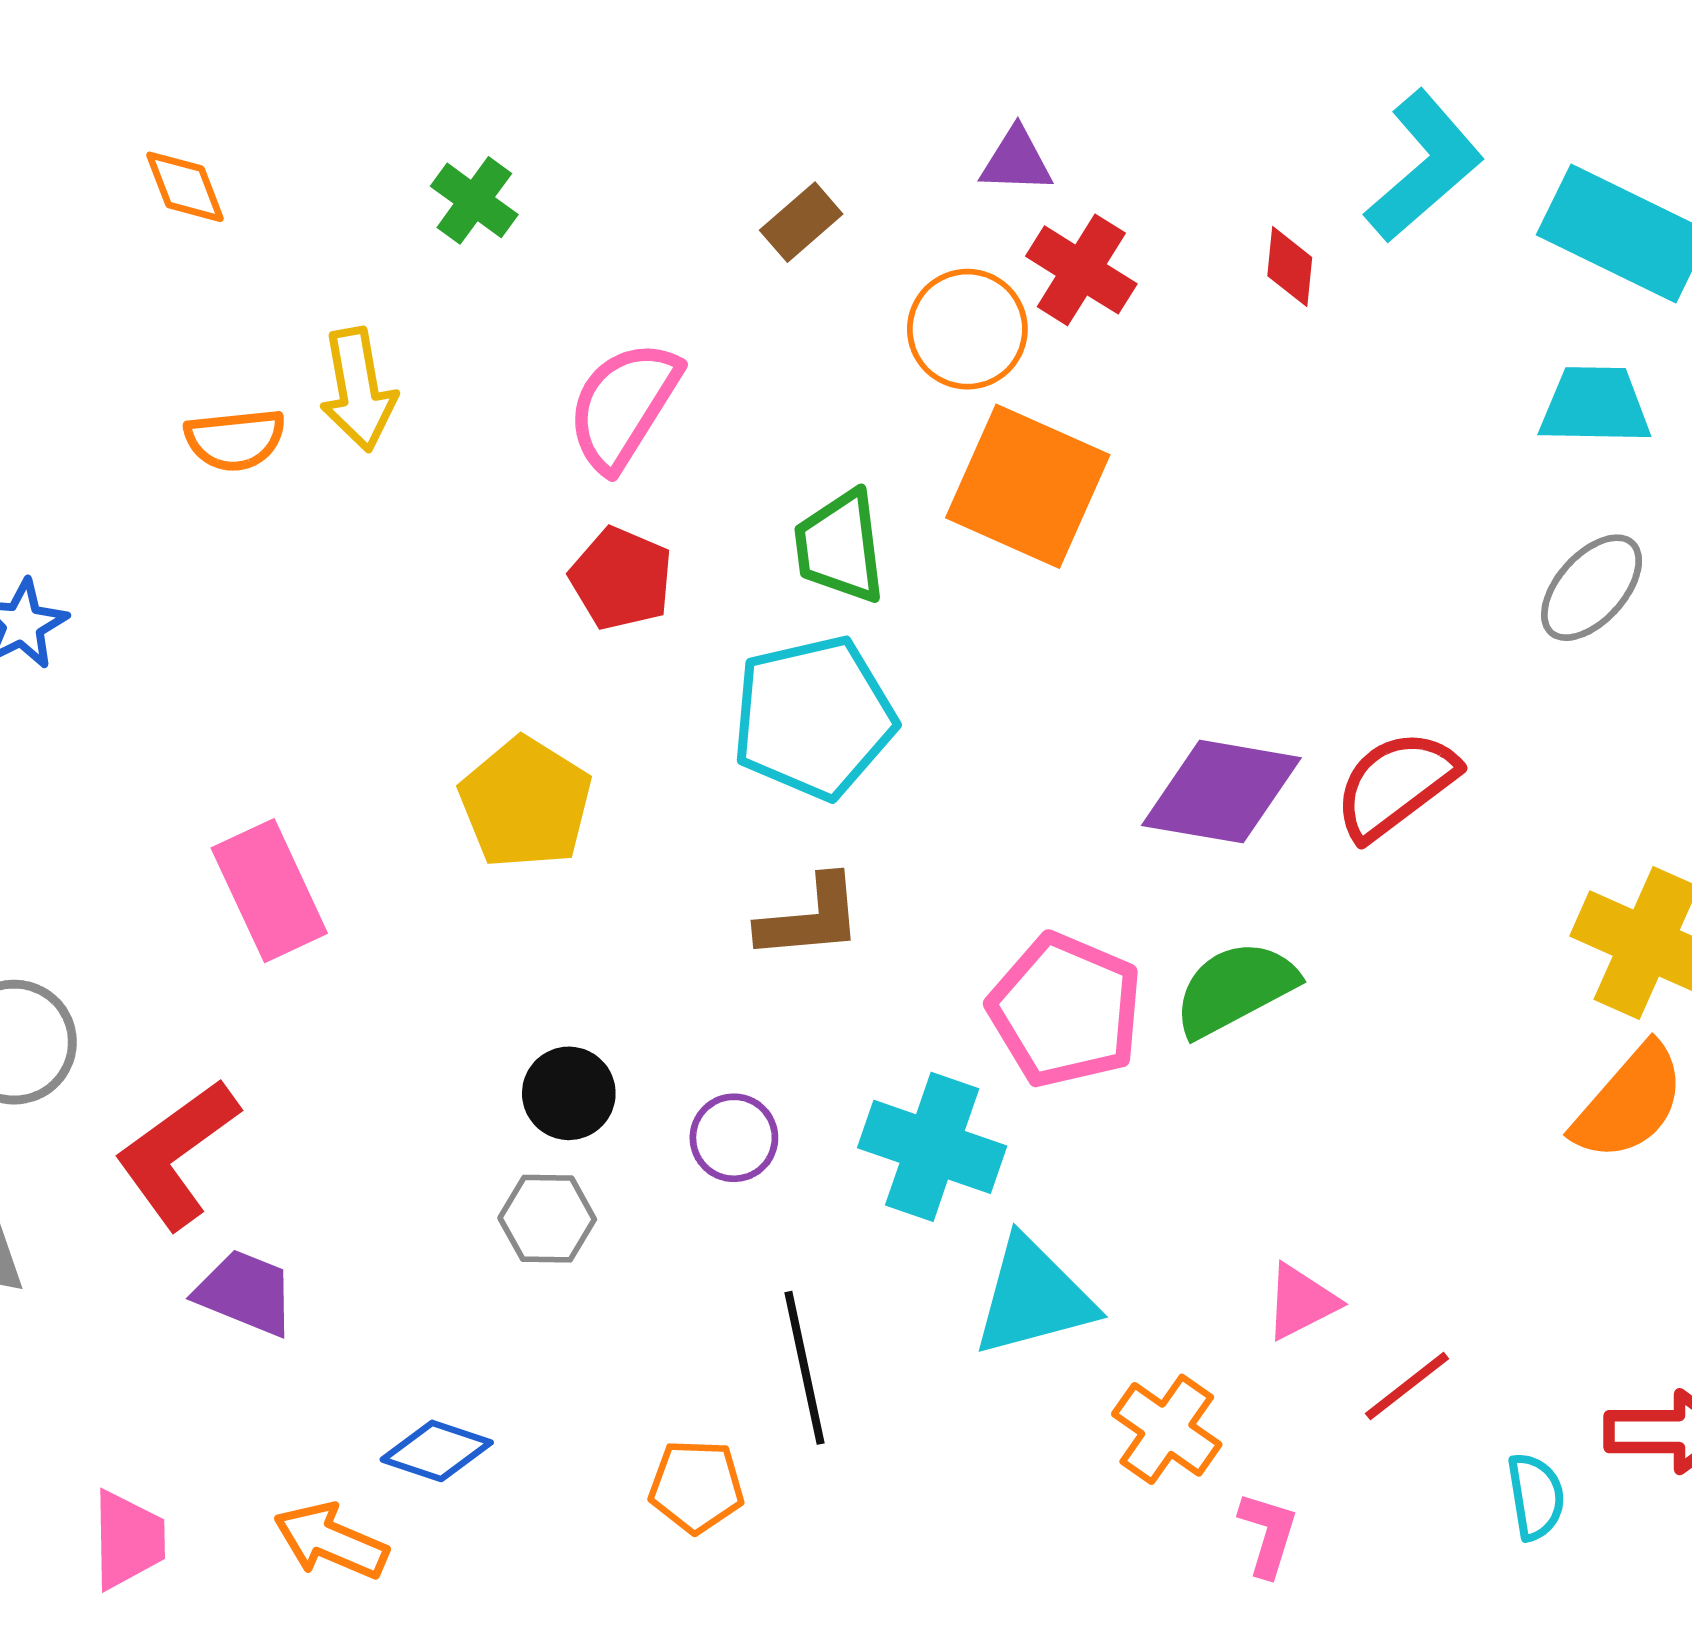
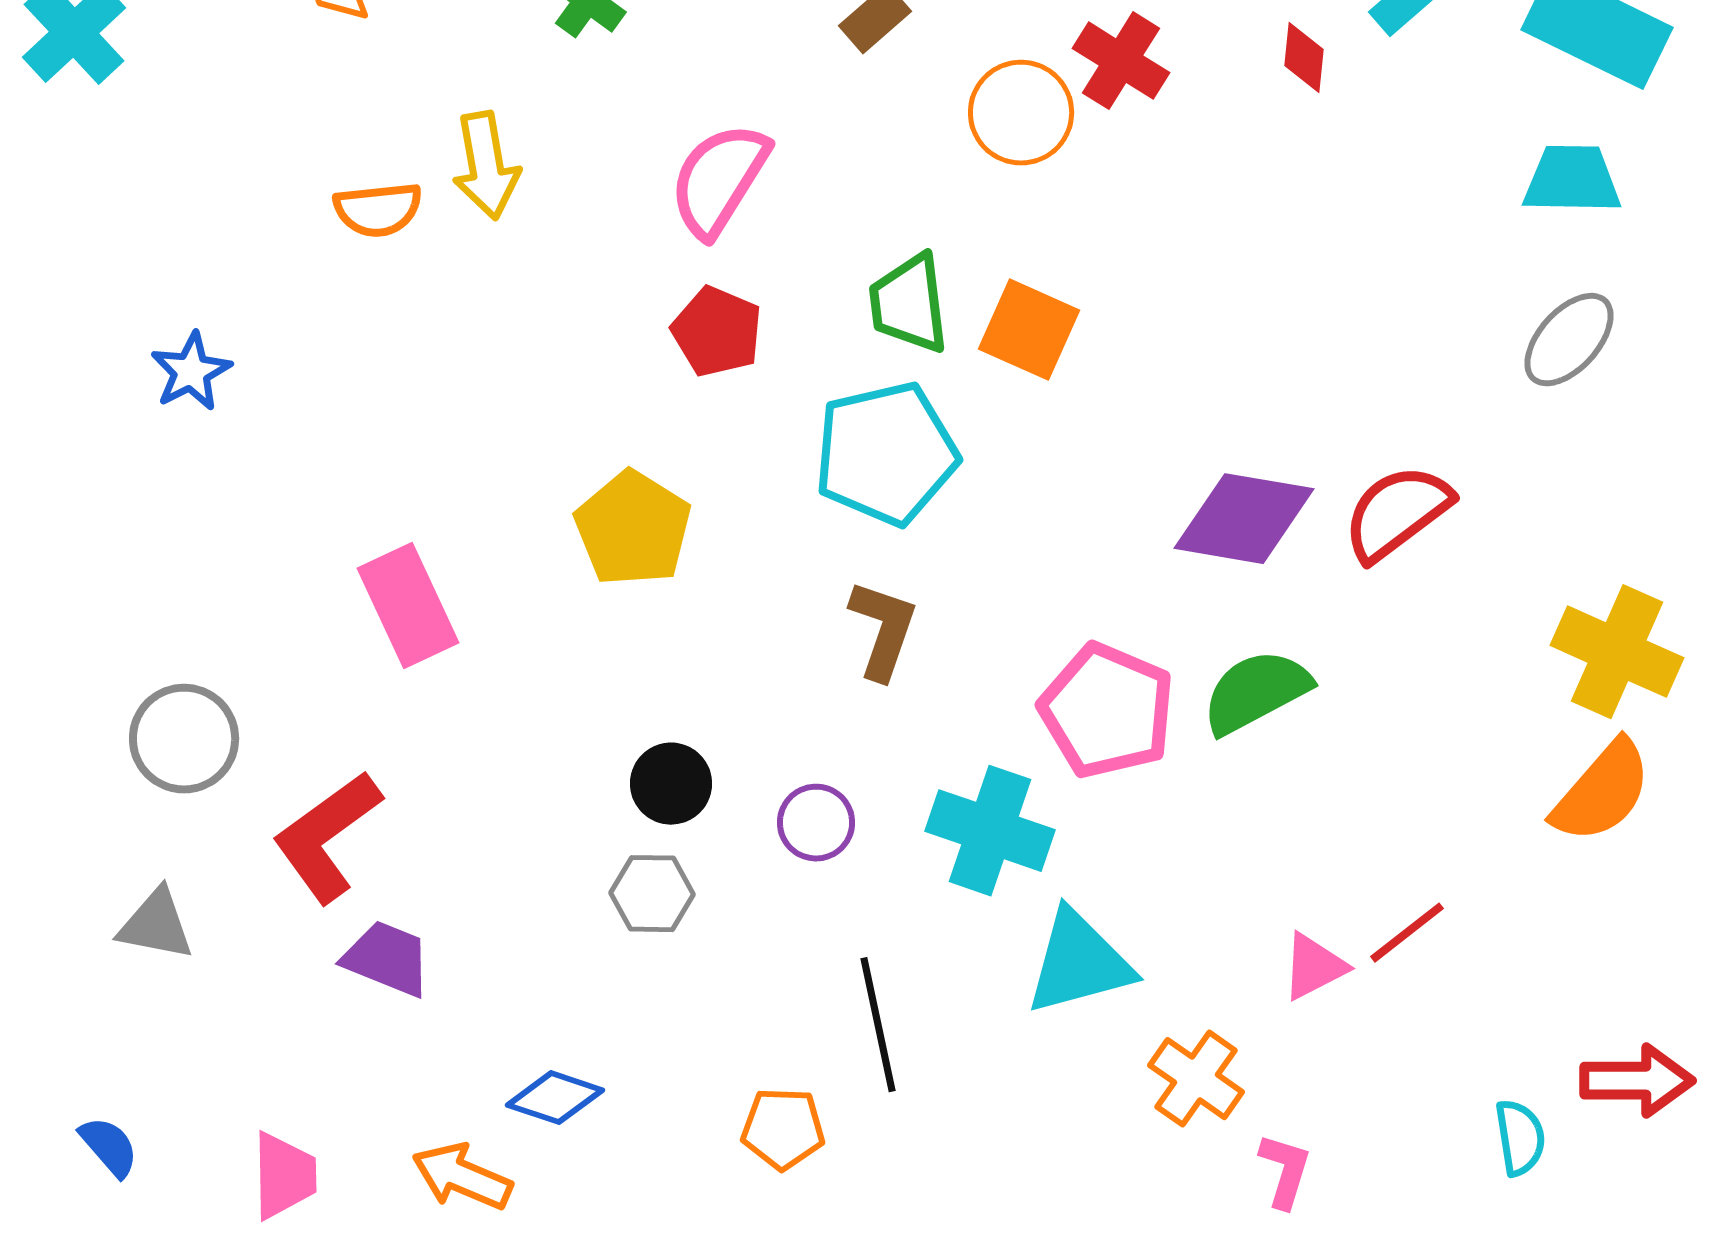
orange square: (1028, 486) -> (1029, 330), moved, size x0.7
brown L-shape: (810, 918) -> (883, 630), turned -66
red line: (1407, 1386) -> (1407, 933), moved

